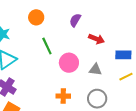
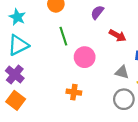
gray triangle: (95, 69) -> (122, 72), moved
gray circle: (97, 99) -> (124, 99), moved

